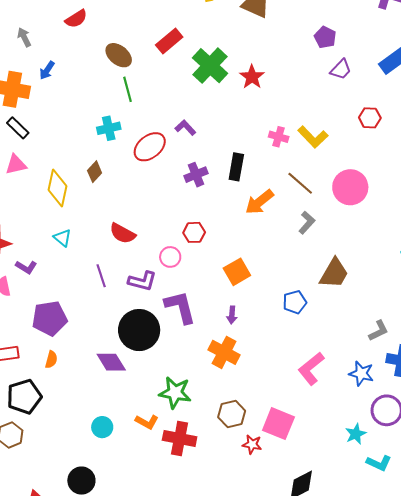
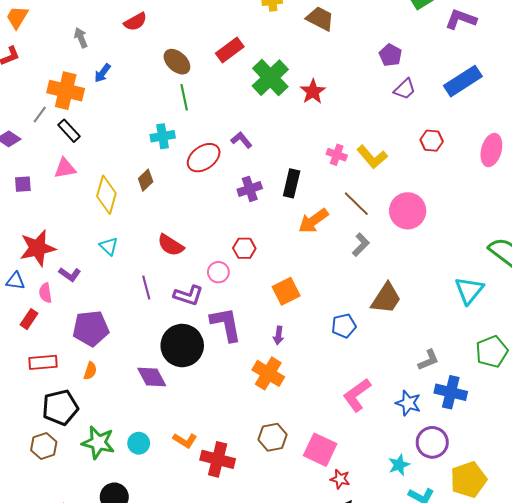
green star: (175, 393) -> (98, 442), moved
red star: (252, 444) -> (340, 479), moved

